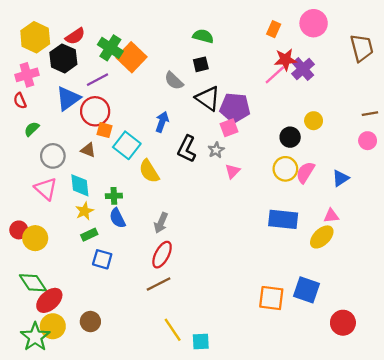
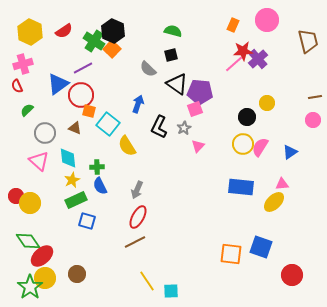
orange square: (132, 57) -> (112, 49), size x0.7
black hexagon: (63, 58) -> (113, 31), moved
green rectangle: (89, 235) -> (76, 200), size x1.5

